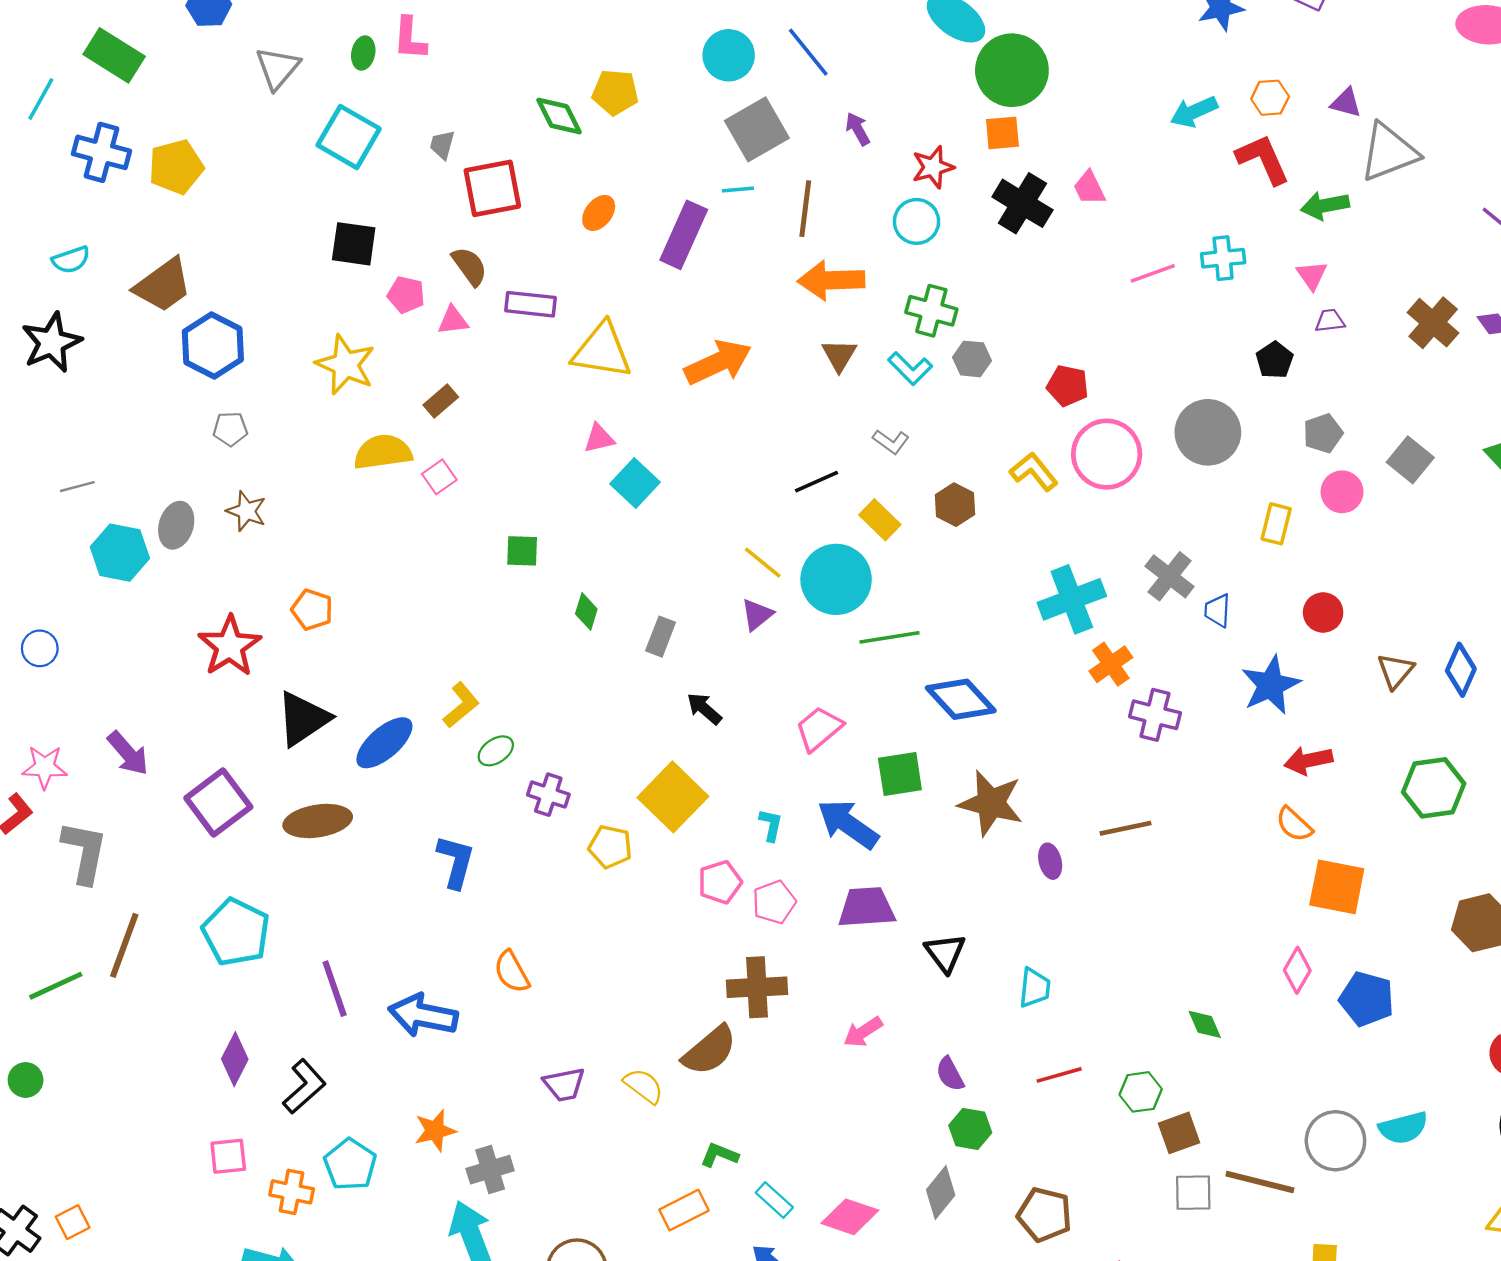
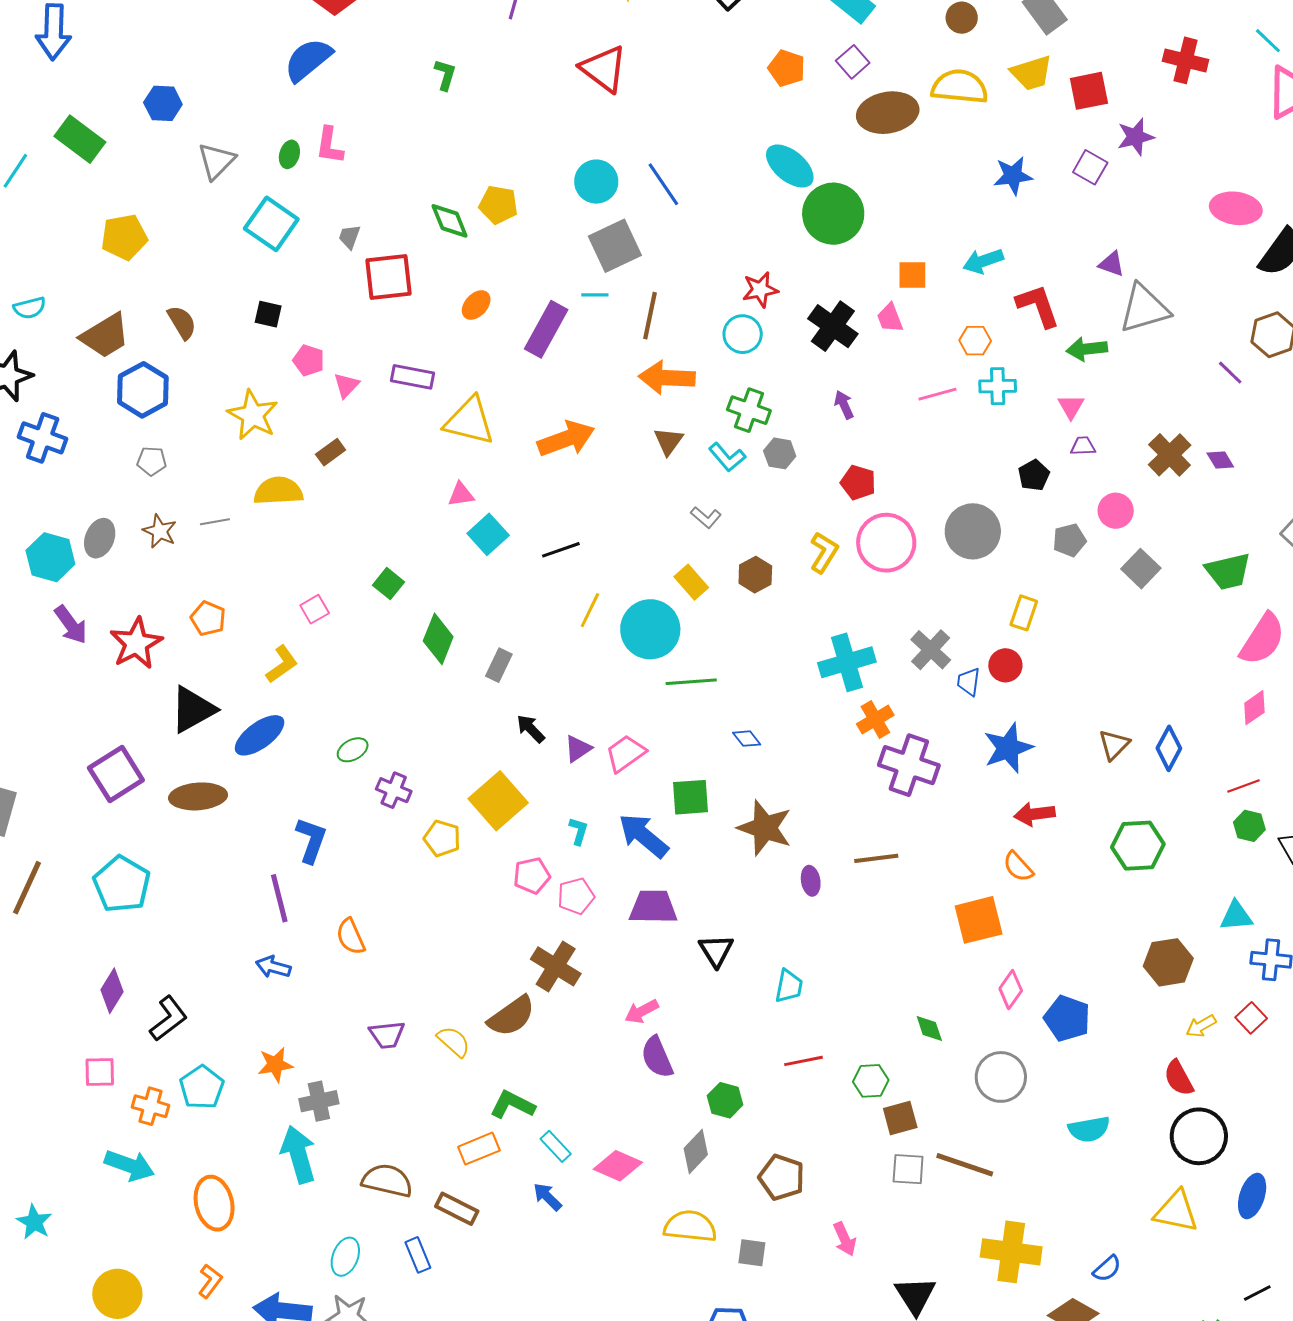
orange hexagon: (1270, 98) -> (975, 341), moved
purple arrow: (858, 129) -> (844, 405), moved
orange square: (1002, 133) -> (912, 275), moved
blue cross: (101, 152) -> (43, 438), moved
black square: (354, 244) -> (268, 314), size x0.7
brown semicircle: (469, 266) -> (182, 322), moved
pink triangle: (453, 321) -> (346, 385), turned -44
yellow L-shape: (1034, 472) -> (824, 552), turned 66
pink square: (439, 477) -> (315, 609), moved
black line: (817, 482) -> (561, 550), moved
gray line: (77, 487) -> (215, 522), moved
pink circle: (1342, 492) -> (1116, 511), moved
green square: (522, 551) -> (389, 584), turned 32
yellow line: (763, 563) -> (590, 610), turned 72
green diamond: (586, 611) -> (438, 639), size x1.6
red circle: (1323, 612) -> (1005, 665), moved
purple triangle: (757, 615) -> (578, 749), moved
blue diamond: (961, 699) -> (747, 739), size x0.5
yellow L-shape: (461, 705) -> (282, 664), moved
purple cross: (1155, 715) -> (909, 765), size x1.4
purple arrow: (128, 753) -> (71, 625), moved
orange square: (1337, 887) -> (979, 920), moved, turned -30
brown cross: (757, 987) -> (556, 966), turned 30
purple line: (335, 989) -> (279, 898), moved
blue arrow: (423, 1015) -> (273, 967), size x0.6
purple semicircle: (950, 1074) -> (657, 1057), moved, size x1.4
gray circle: (1335, 1141) -> (1001, 1077), moved
green L-shape: (719, 1155) -> (513, 1105), size x1.4

